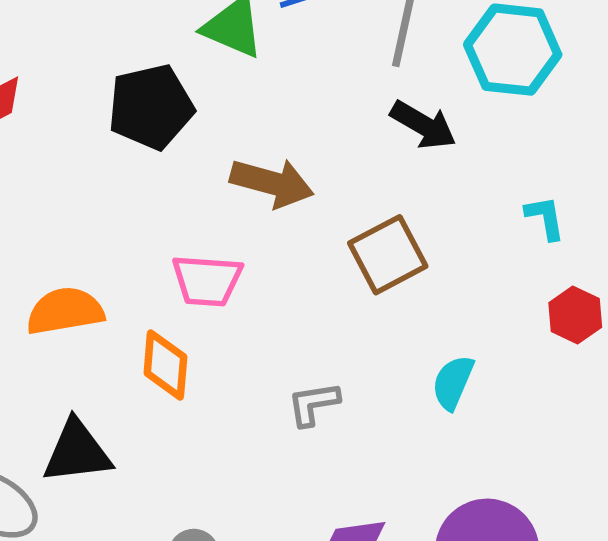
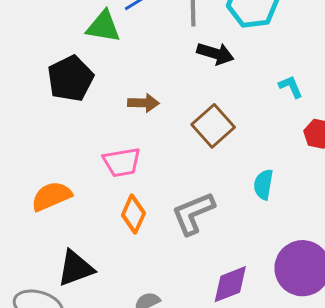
brown arrow: (272, 183) -> (143, 103), size x0.7
orange diamond: (165, 365) -> (133, 214), moved, turned 33
gray L-shape: (313, 404) -> (193, 213), size x1.6

